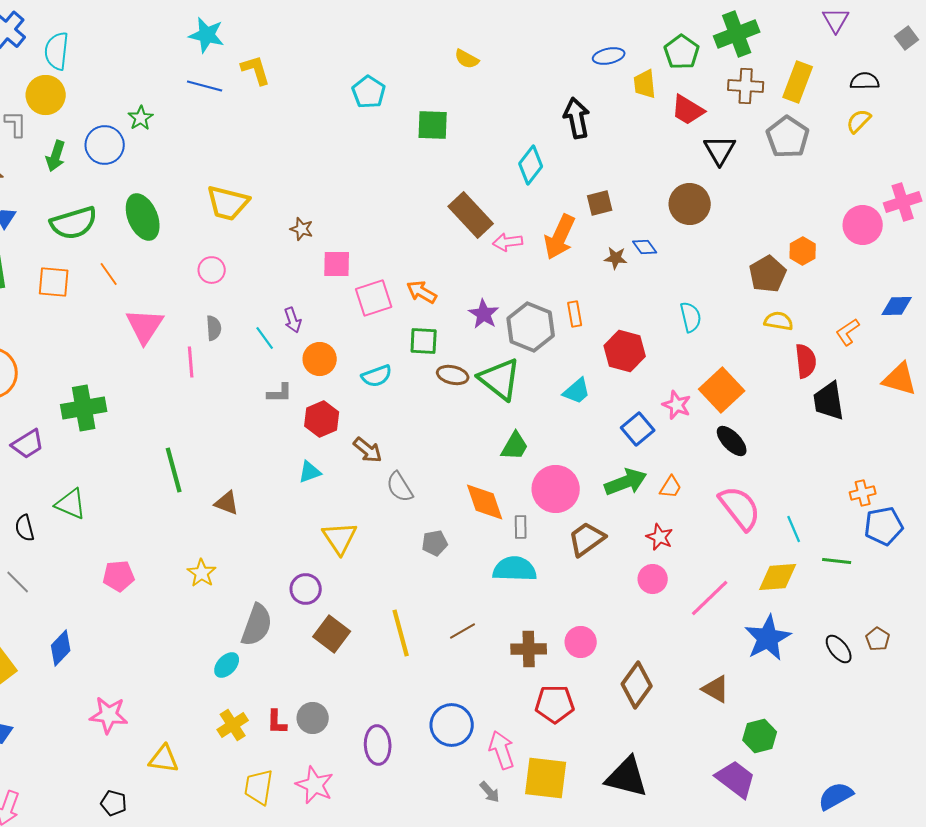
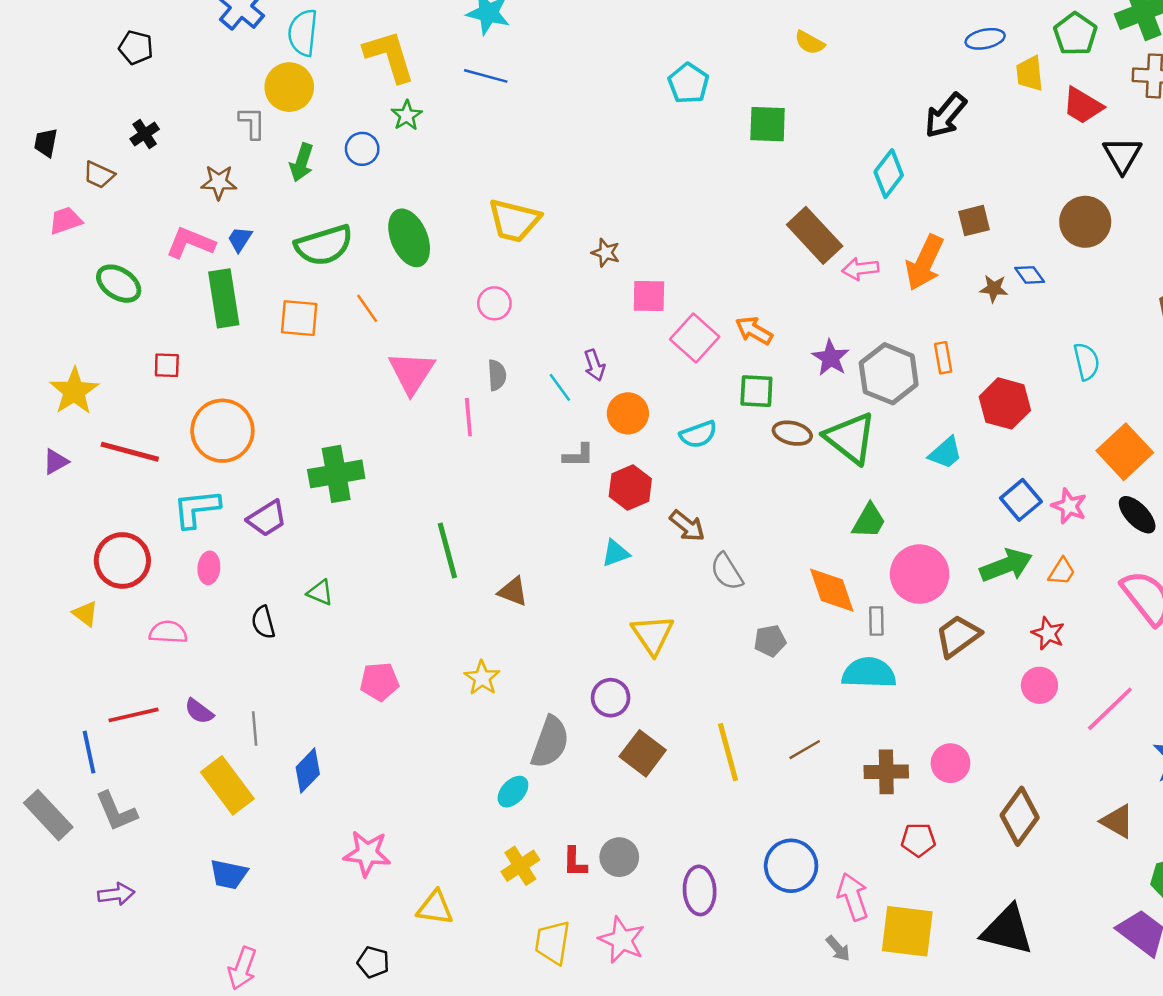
yellow L-shape: (256, 70) -> (389, 56), moved, size x1.4
black arrow: (577, 118) -> (946, 115), turned -129
blue circle: (105, 145) -> (362, 149), size x0.7
pink square: (374, 298) -> (695, 338), turned -30
pink star: (677, 405) -> (1069, 506), moved
green triangle: (71, 504) -> (320, 593), size x0.7
gray line: (18, 582) -> (255, 729), moved, turned 40
red pentagon: (555, 704) -> (918, 840), size x0.7

